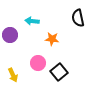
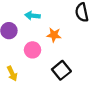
pink circle: (38, 63) -> (33, 50), moved

